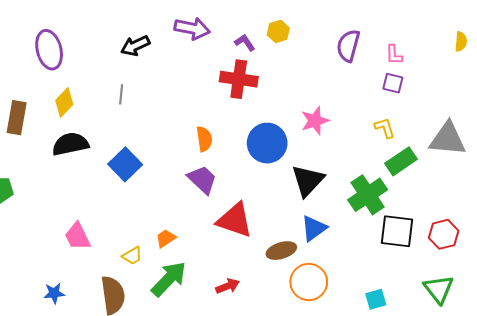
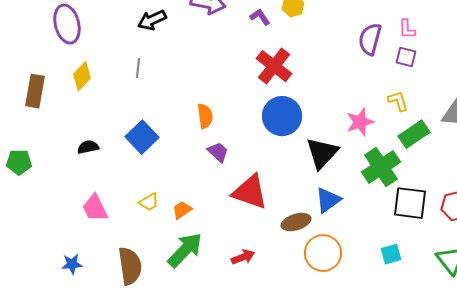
purple semicircle: (348, 46) -> (370, 39), moved
red cross: (239, 79) -> (274, 66), moved, turned 30
pink star: (315, 121) -> (360, 122), moved
orange semicircle: (204, 139) -> (205, 116), moved
black semicircle: (70, 144) -> (88, 147), moved, size x0.6
purple trapezoid: (202, 180) -> (218, 152), size x0.7
yellow trapezoid: (132, 256) -> (149, 202), moved
cyan square: (376, 299) -> (391, 254), moved

